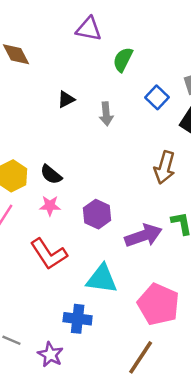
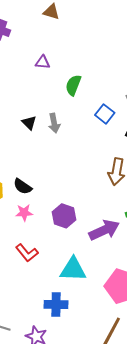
purple triangle: (89, 29) -> (43, 62), size x0.7
black triangle: (66, 99) -> (29, 123), turned -42
gray arrow: (106, 114) -> (54, 123), moved
red L-shape: (49, 254) -> (27, 253), size x0.7

